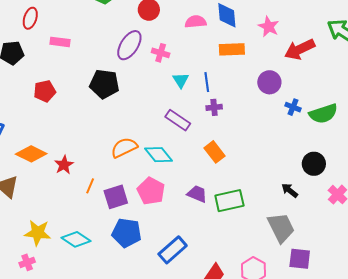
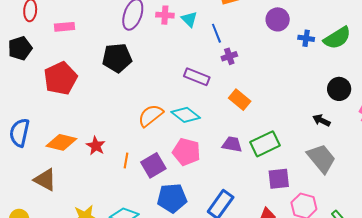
cyan triangle: (181, 80) -> (189, 19), moved
red pentagon: (45, 91) -> (60, 78), size x1.5
purple square: (300, 259) -> (279, 179), moved

